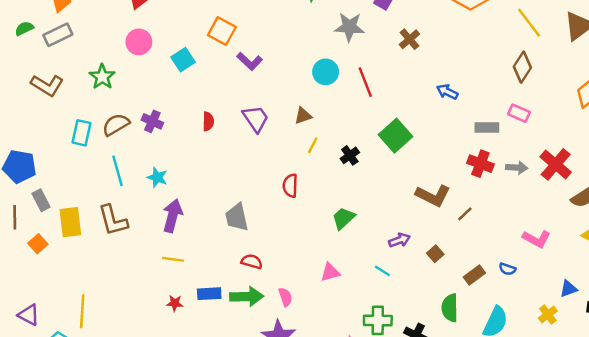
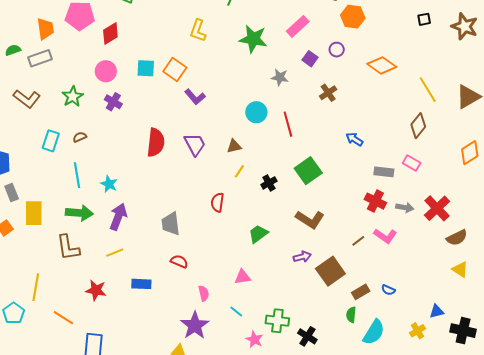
gray star: (349, 27) -> (280, 77), size x0.7
cyan square: (183, 60) -> (146, 68), moved, turned 30
purple cross: (152, 121) -> (113, 102), moved
red semicircle: (208, 121) -> (156, 143), size x1.8
brown semicircle: (116, 125) -> (80, 137), size x0.6
brown L-shape: (433, 195) -> (310, 219), moved
brown L-shape: (113, 220) -> (68, 248), moved
pink L-shape: (537, 239) -> (385, 236), moved
brown square: (435, 254) -> (330, 271), size x2.0
yellow line: (173, 259) -> (115, 253), turned -36
cyan line: (382, 271) -> (236, 311), moved
green arrow: (247, 297) -> (79, 213), moved
red star: (175, 303) -> (96, 290), moved, size x1.5
green semicircle: (450, 308) -> (351, 315), moved, size x0.7

